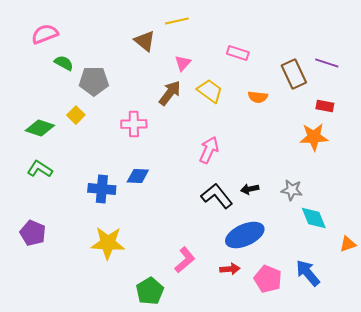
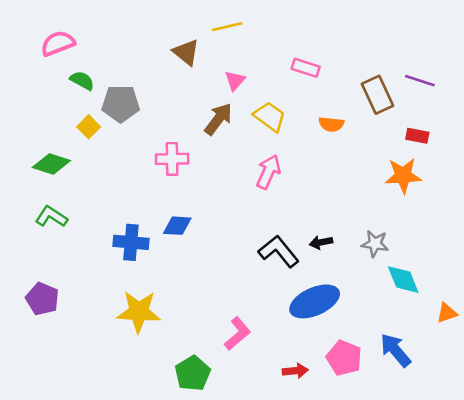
yellow square: (76, 115) -> (89, 127), moved
pink arrow: (209, 150) -> (268, 172), moved
red arrow: (230, 269) -> (295, 371), moved

